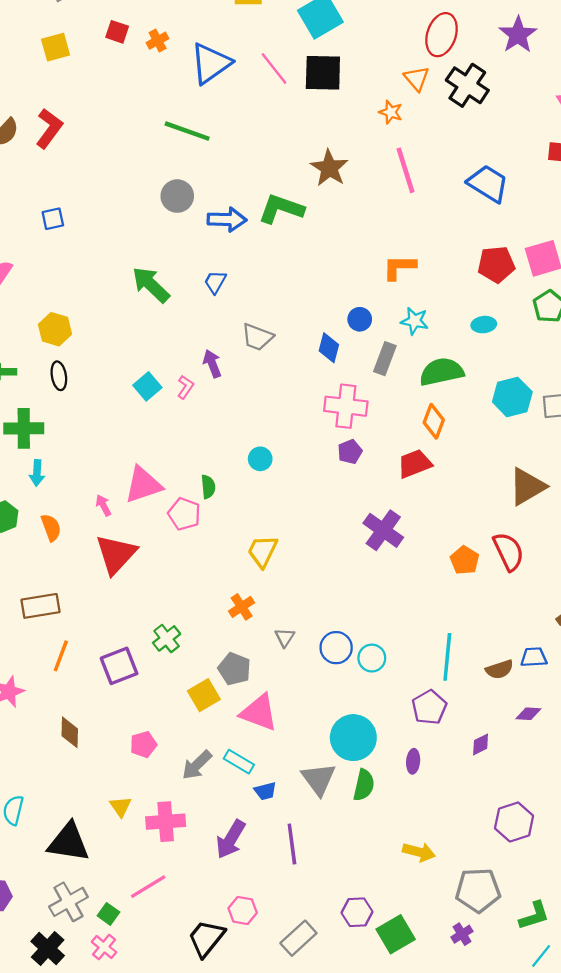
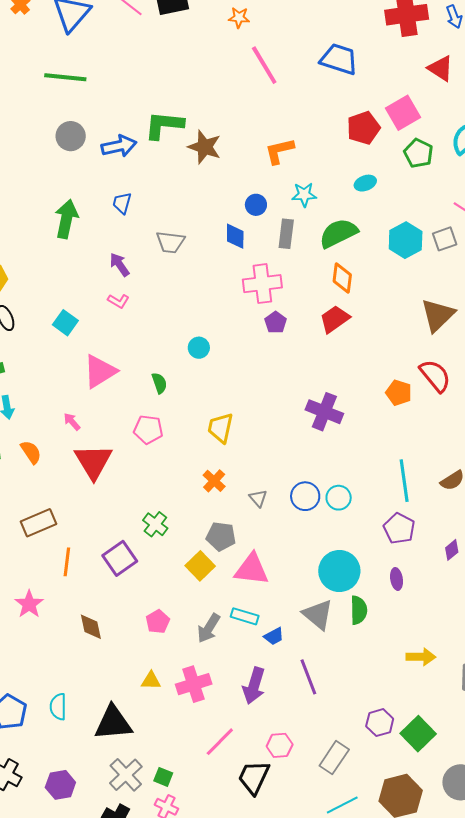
brown star: (329, 168) -> (205, 147), moved
green arrow: (151, 285) -> (66, 219), turned 72
purple arrow: (212, 364) -> (120, 265), moved
cyan square: (147, 386) -> (65, 323), moved
pink L-shape: (185, 387) -> (118, 301), turned 100
pink triangle: (143, 485) -> (100, 371), moved
pink pentagon: (184, 514) -> (148, 430), moved
purple cross: (383, 530) -> (324, 412), moved
yellow triangle: (121, 807) -> (151, 681), turned -40
pink line: (148, 887) -> (220, 742), moved

